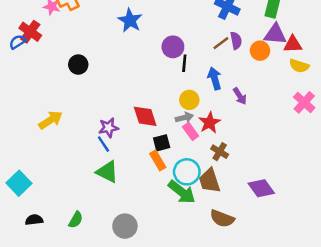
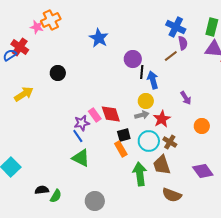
purple semicircle: (236, 41) -> (183, 43), moved
orange circle: (260, 51) -> (202, 126), moved
blue arrow: (215, 78) -> (153, 80), moved
yellow arrow: (50, 120) -> (24, 94), moved
pink rectangle: (191, 131) -> (95, 115), moved
cyan circle: (187, 172) -> (149, 141), moved
green arrow: (182, 192) -> (140, 174), turned -135
black semicircle: (34, 220) -> (42, 190), moved

